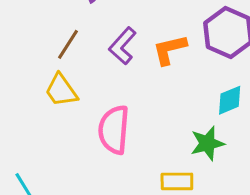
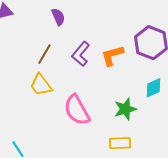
pink semicircle: (114, 130) -> (77, 110), turned -32
green star: (207, 143) -> (125, 109), moved

